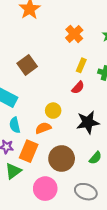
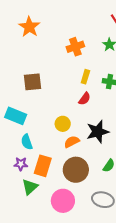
orange cross: (74, 34) -> (75, 47), turned 30
brown square: (27, 65) -> (33, 82), turned 36
orange semicircle: (43, 128) -> (72, 142), moved

